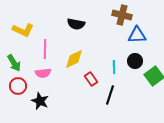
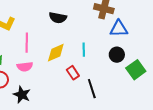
cyan line: (114, 67) -> (84, 50), moved
black line: (110, 95) -> (92, 89), turned -36

